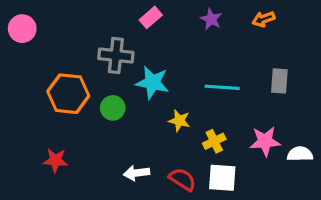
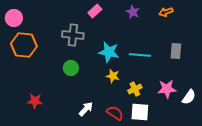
cyan star: (152, 83) -> (109, 52), moved
orange hexagon: (68, 94) -> (24, 45), moved
white semicircle: (300, 154) -> (189, 97), turned 126
white arrow: (137, 173) -> (86, 109), turned 140

